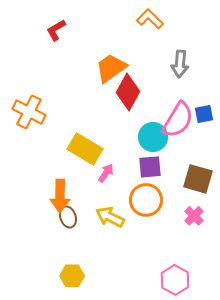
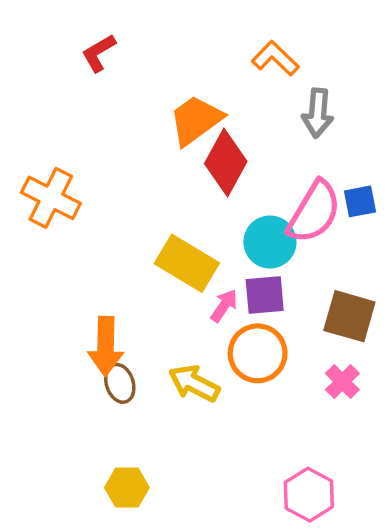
orange L-shape: (150, 19) -> (275, 58), moved
yellow rectangle: (85, 149) -> (187, 263), moved
pink arrow: (106, 173) -> (224, 306), moved

